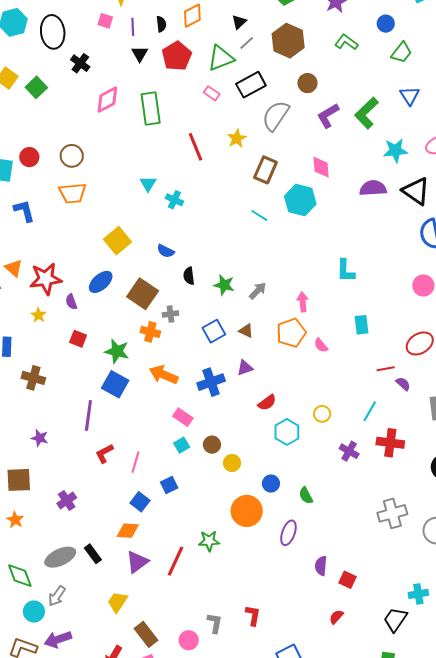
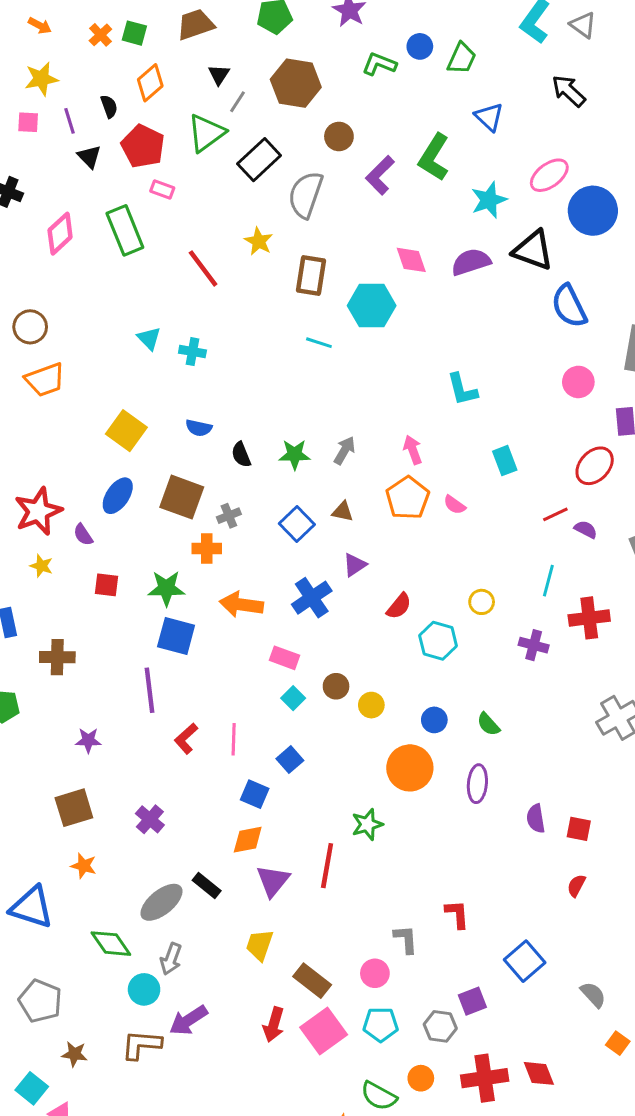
blue circle: (386, 24) -> (420, 46), moved
pink rectangle: (212, 93) -> (162, 190), moved
pink diamond: (321, 167) -> (411, 260), moved

